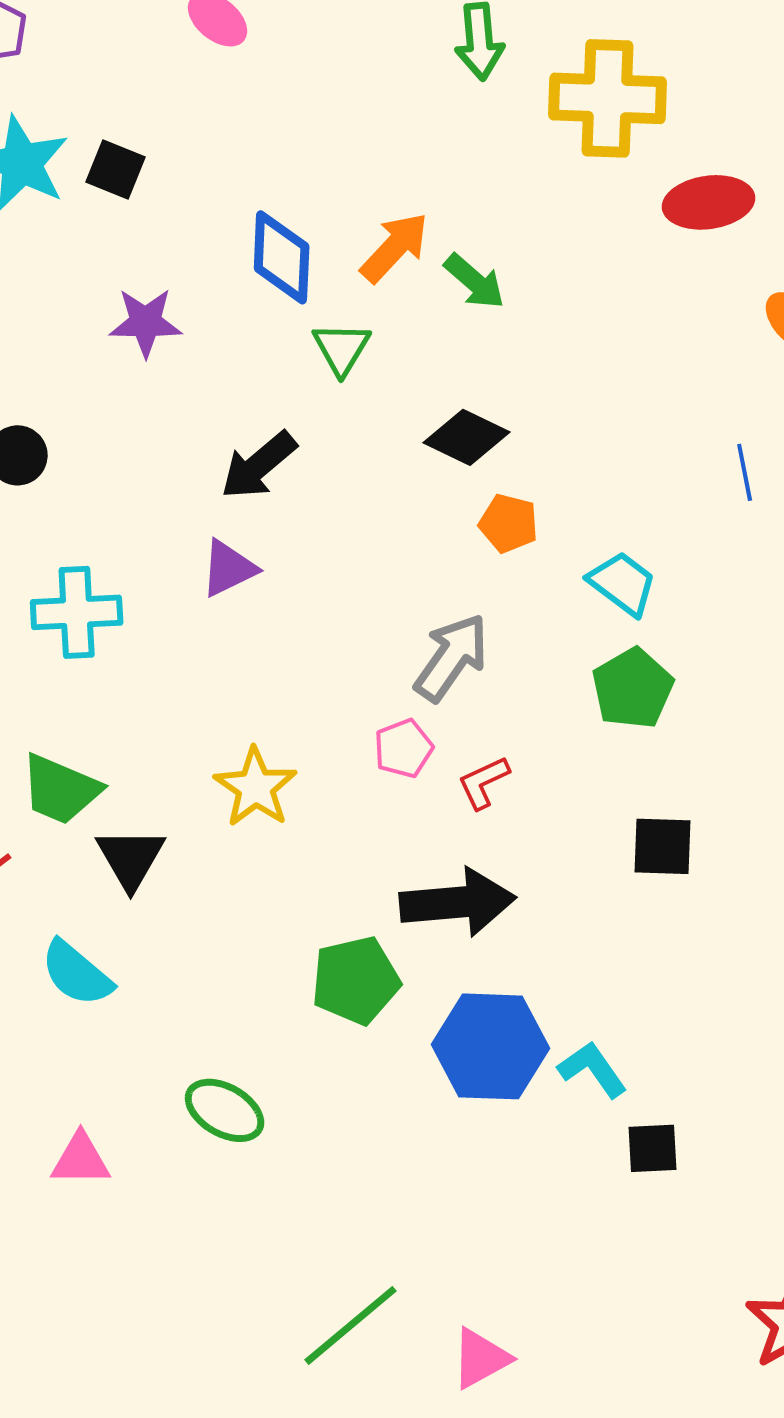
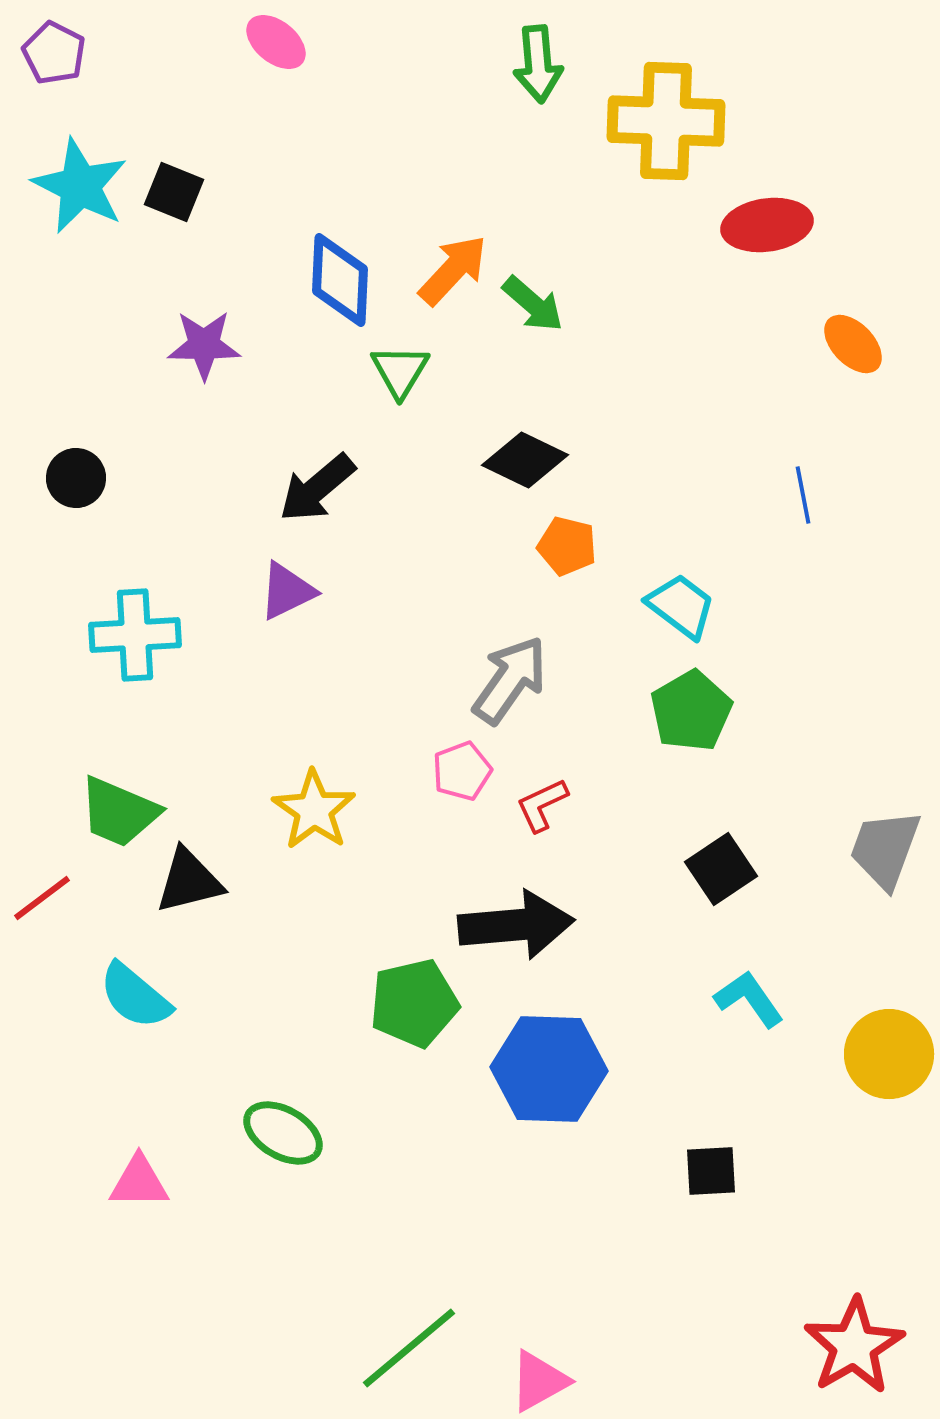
black square: (663, 846) -> (721, 869), turned -36
black triangle: (131, 858) -> (189, 881), turned 46
cyan L-shape: (593, 1069) -> (749, 999), moved

